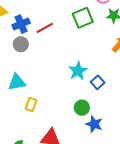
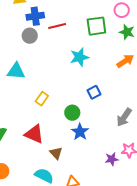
cyan star: (78, 71) -> (79, 57), moved
yellow rectangle: (31, 104) -> (42, 99), moved

